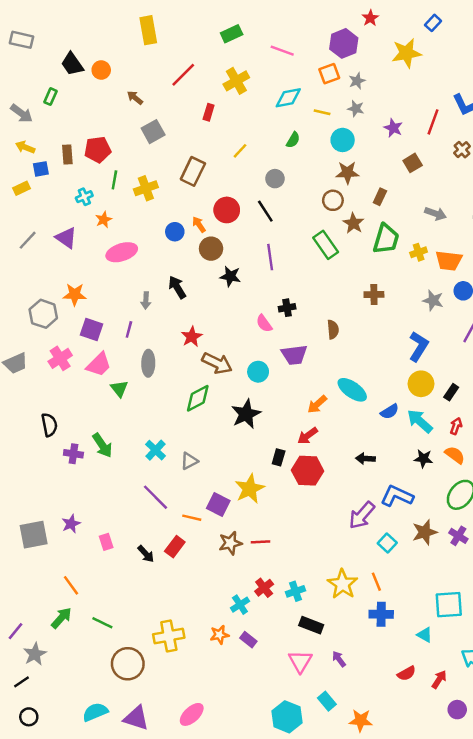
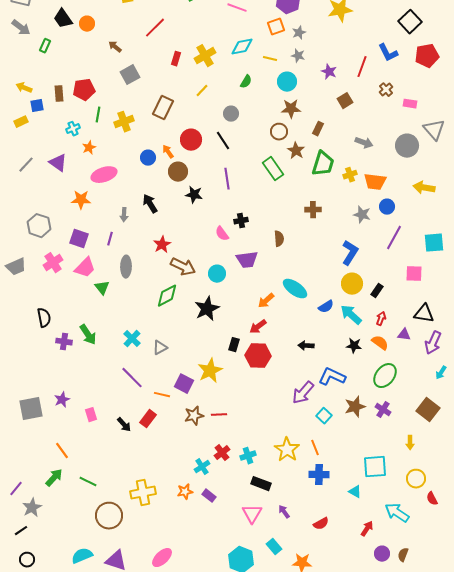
yellow cross: (236, 81) -> (205, 56), moved
gray arrow: (22, 113) -> (21, 28), moved
orange star: (75, 294) -> (81, 200), moved
red semicircle: (407, 673) -> (321, 524), moved

